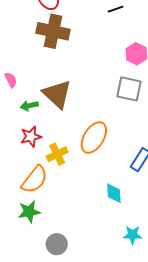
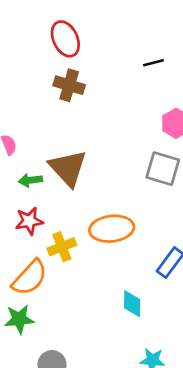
brown cross: (53, 31) -> (69, 85), size x0.7
orange ellipse: (94, 138) -> (112, 229), turned 48

